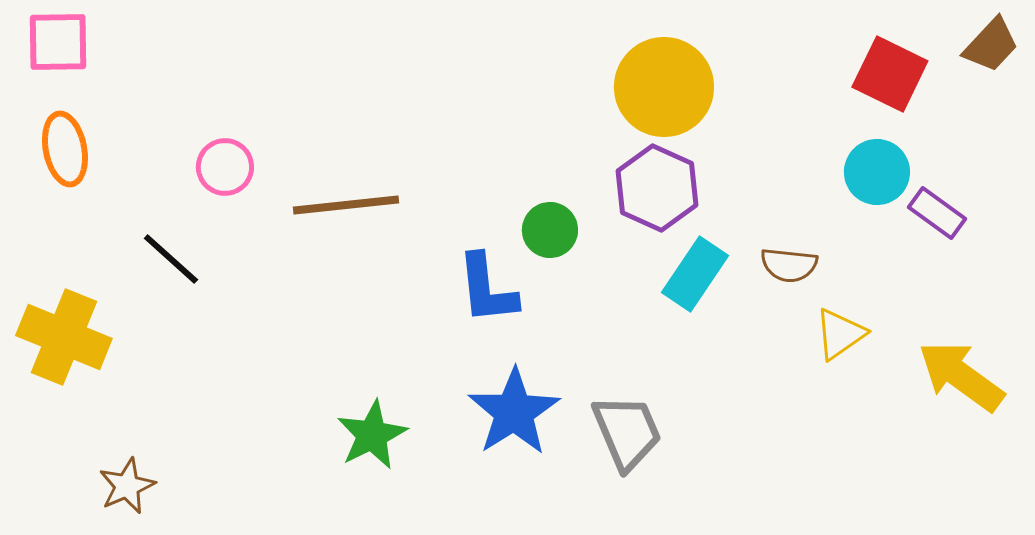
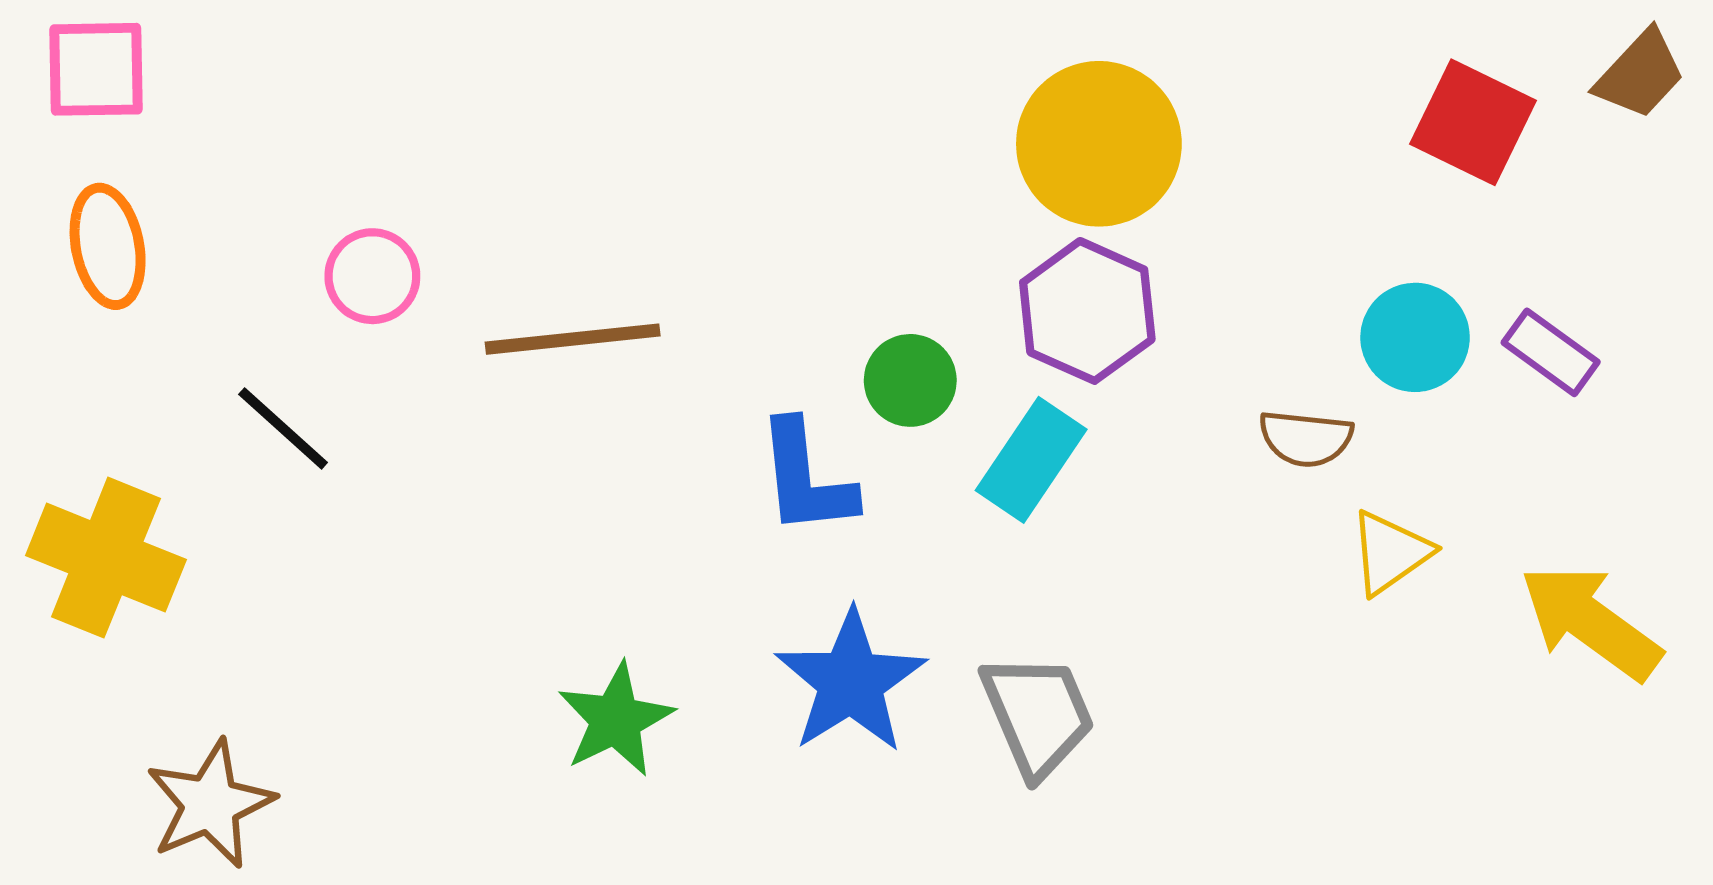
cyan circle: (877, 172) -> (1415, 337), moved
cyan rectangle: (695, 274) -> (1031, 460), moved
brown star: (127, 486) -> (210, 804), size x1.4

